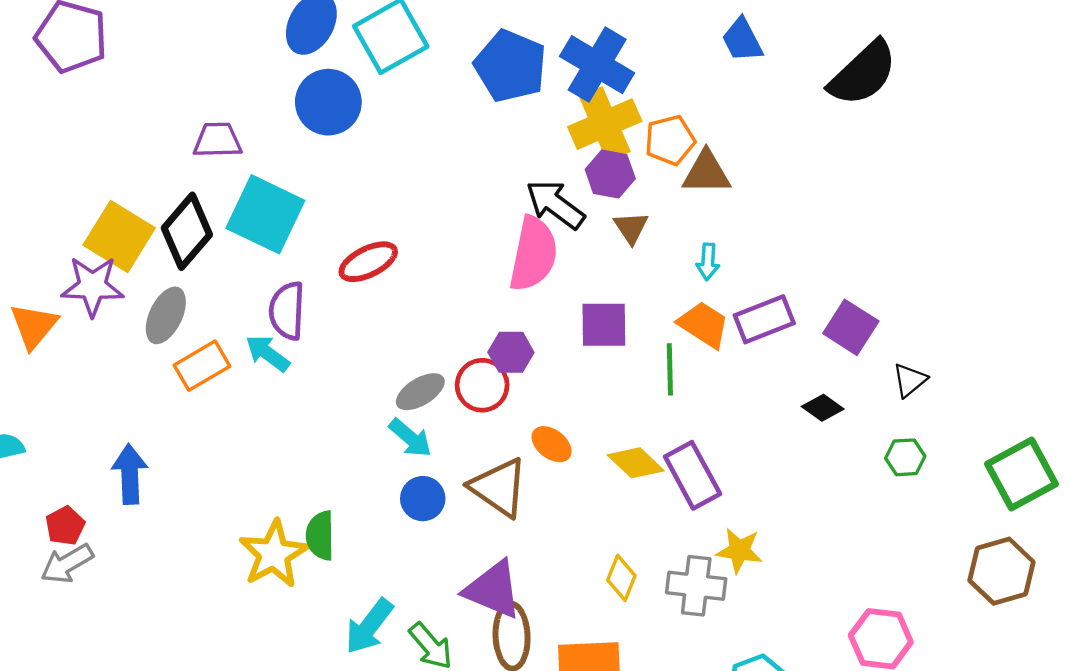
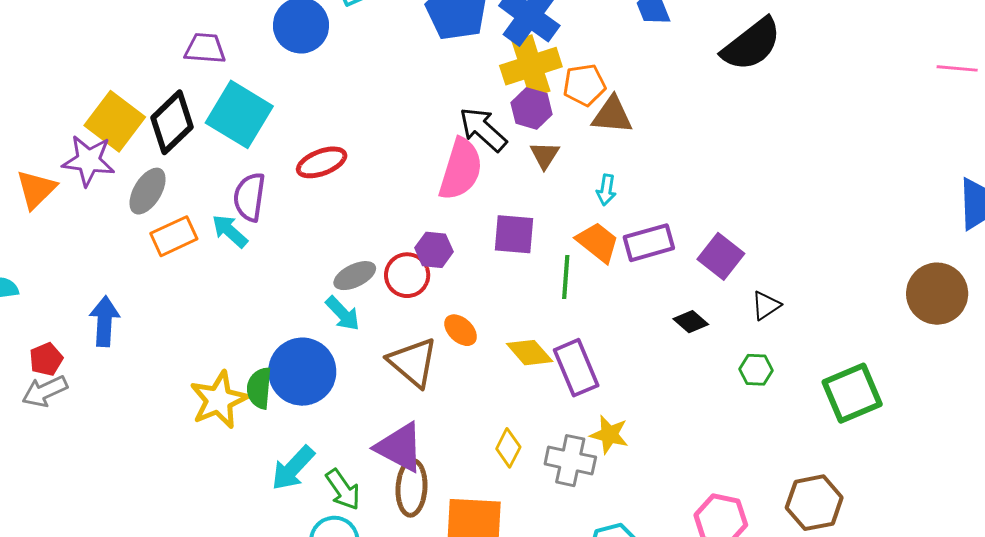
blue circle: (423, 499) -> (302, 372), moved, size x1.8
brown hexagon: (1001, 571) -> (814, 503), moved

